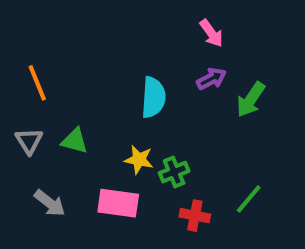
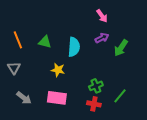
green triangle: (75, 141) -> (45, 42), moved
yellow star: (139, 160) -> (58, 70), moved
green cross: (174, 172) -> (96, 86), moved

